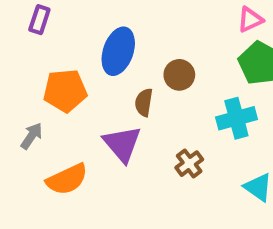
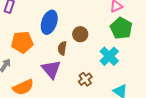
cyan cross: (236, 118) -> (109, 56), turned -30

